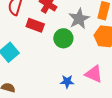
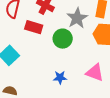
blue star: (67, 82) -> (60, 77), moved

